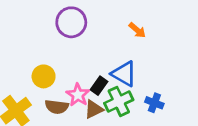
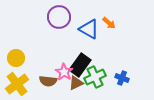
blue triangle: (124, 74) -> (89, 29), moved
yellow circle: (44, 76) -> (16, 58), moved
black rectangle: (99, 86) -> (80, 65), size x1.6

